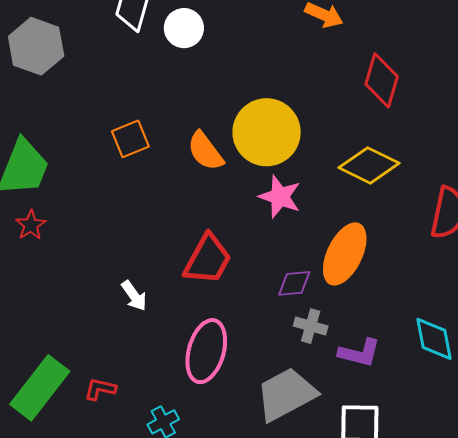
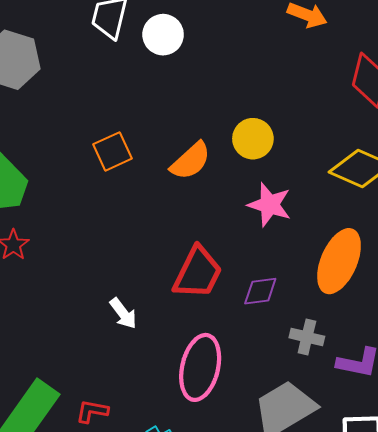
yellow circle: (267, 132) -> (253, 139), size x0.6
orange semicircle: (205, 151) -> (191, 161), turned -93
purple diamond: (294, 283) -> (260, 291), moved

